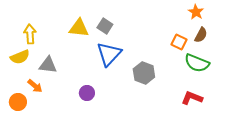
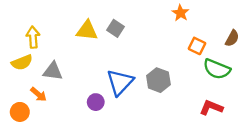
orange star: (196, 12) -> (180, 13), moved
brown semicircle: (201, 35) -> (232, 38), moved
blue triangle: (109, 54) -> (120, 82), moved

